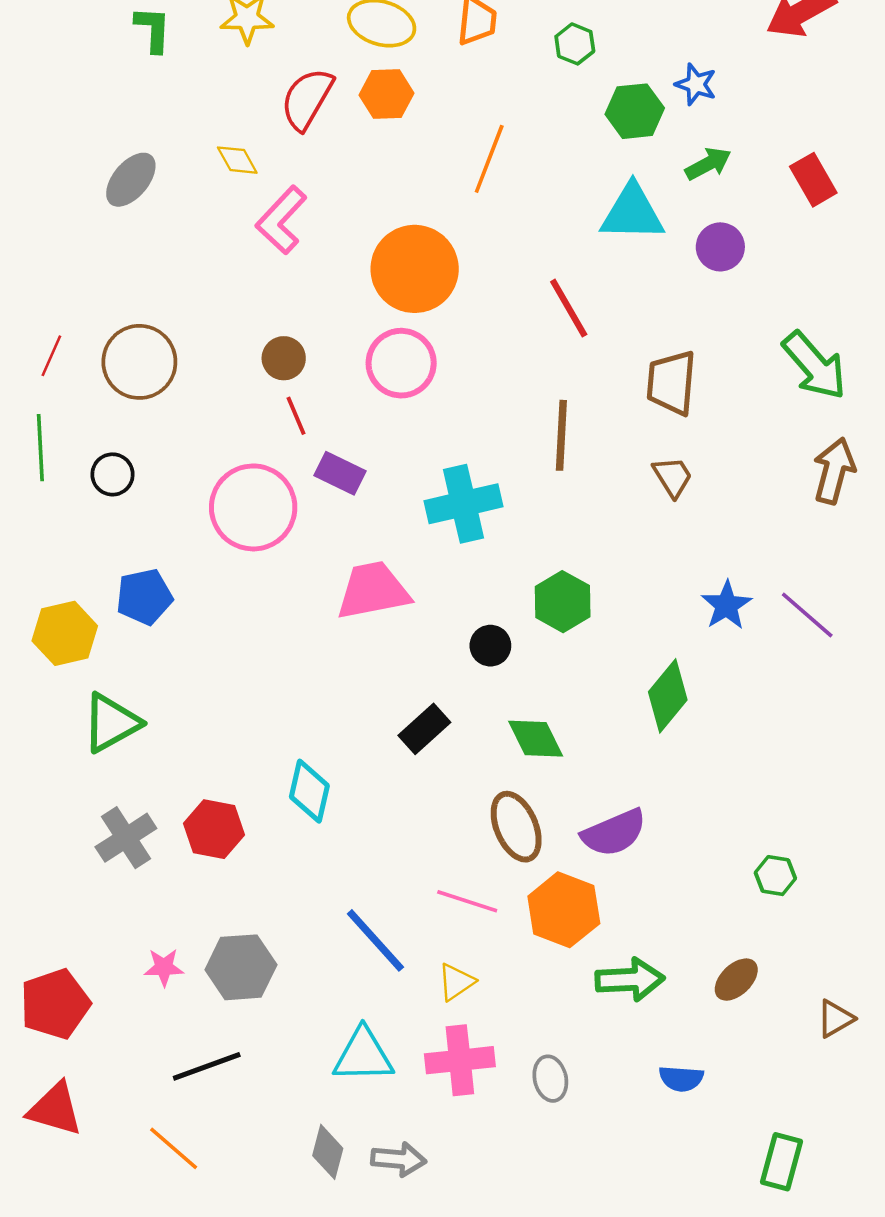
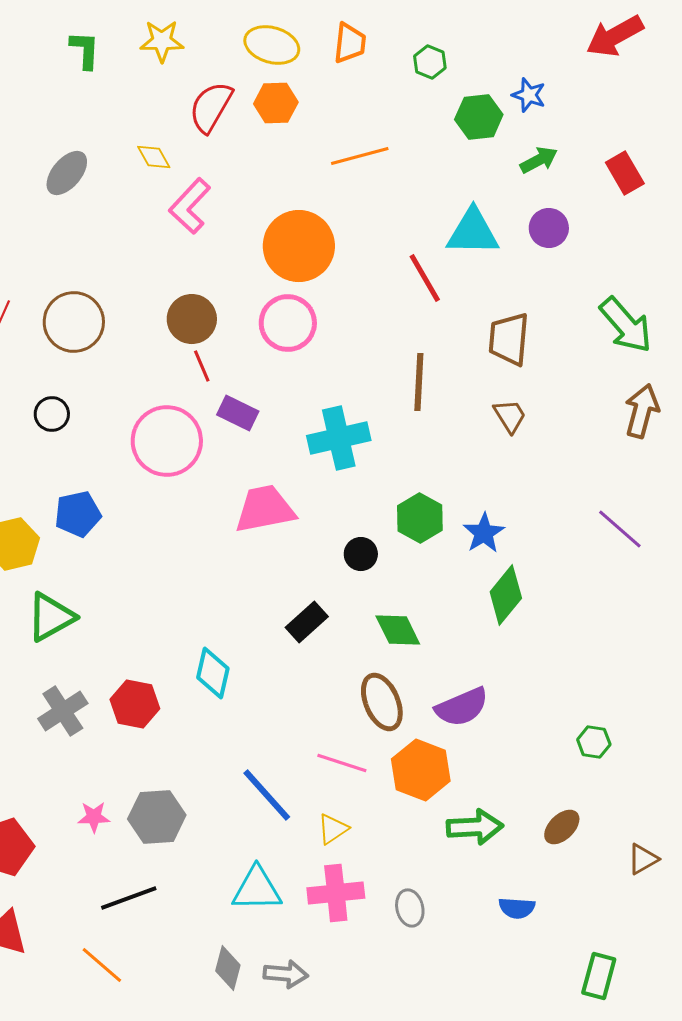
orange line: (489, 159) -> (360, 156), turned 54
cyan triangle: (632, 213) -> (473, 232), moved
brown circle: (284, 358) -> (192, 319), size x1.4
blue star: (726, 605) -> (484, 533), moved

